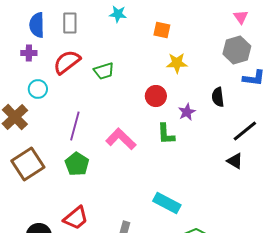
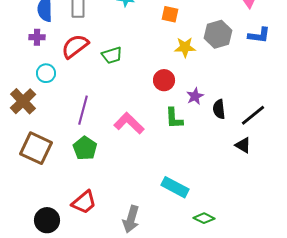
gray hexagon: (237, 50) -> (218, 34), moved
blue L-shape: (254, 78) -> (259, 35), moved
black semicircle: (218, 97) -> (219, 109), moved
brown square: (28, 164) -> (36, 148), turned -32

